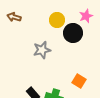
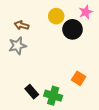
brown arrow: (14, 17) -> (21, 25), moved
gray star: (42, 50) -> (17, 46), moved

